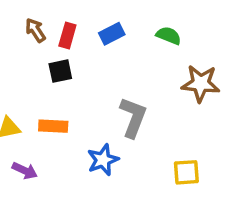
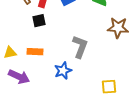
purple arrow: (25, 171) -> (19, 77), size x1.5
yellow square: (186, 172) -> (109, 87), moved

